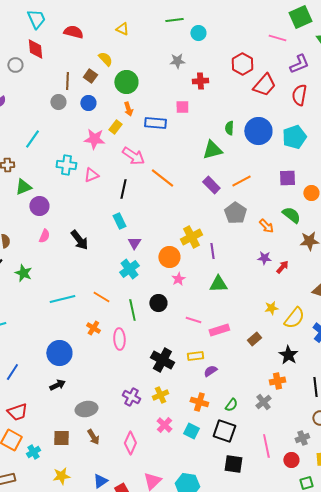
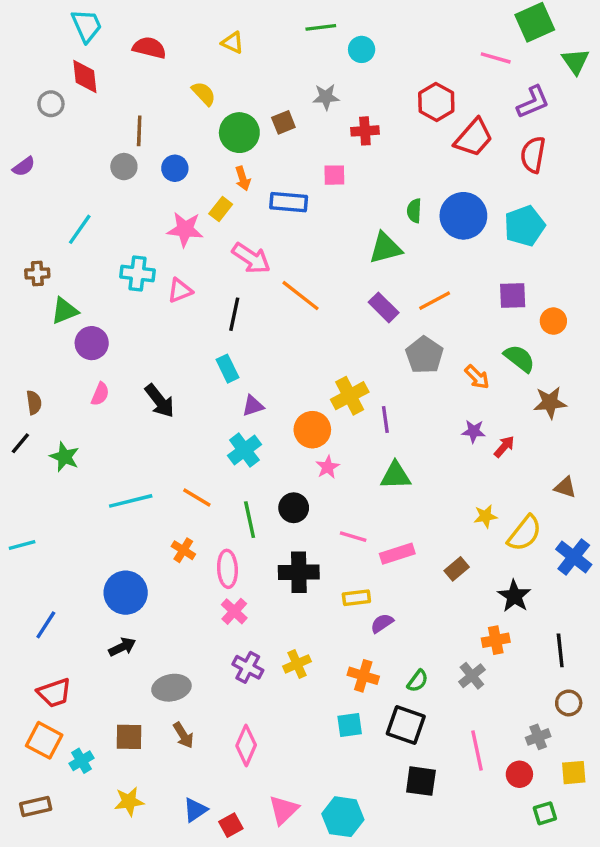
brown square: (90, 76) -> (283, 122), moved, turned 32
purple triangle: (134, 243) -> (253, 406), turned 40
black cross: (162, 360) -> (299, 572), moved, turned -30
pink cross: (164, 425) -> (234, 611), moved
cyan square: (191, 431) -> (350, 725), turned -35

